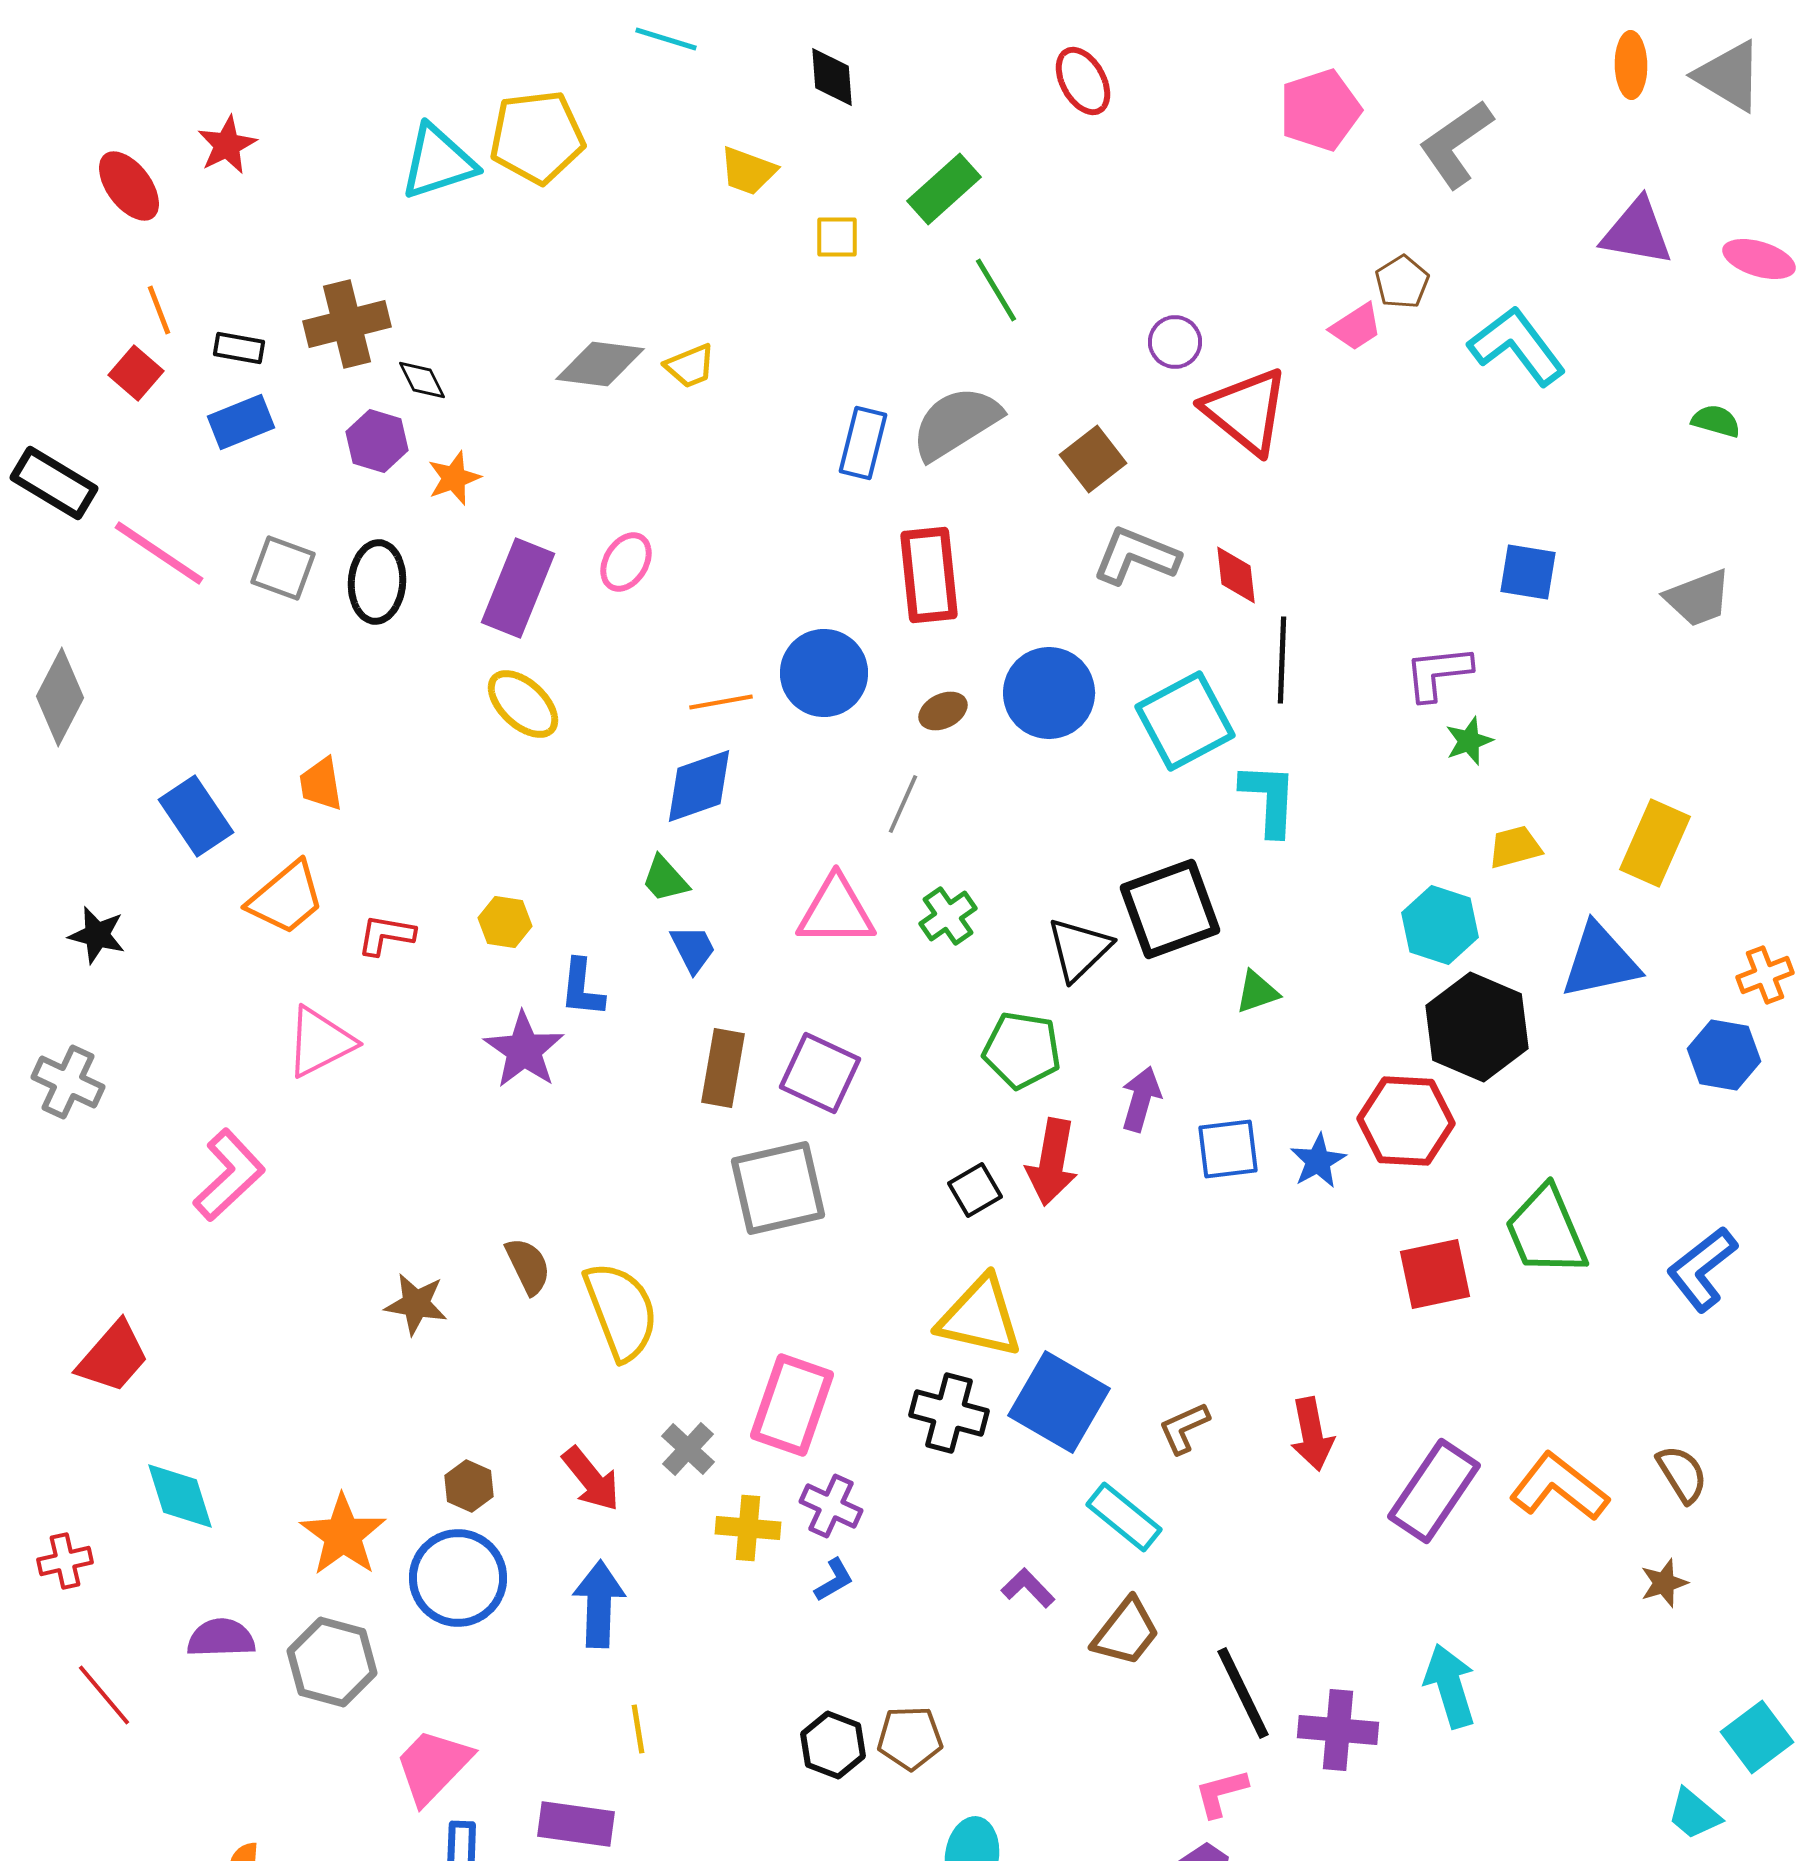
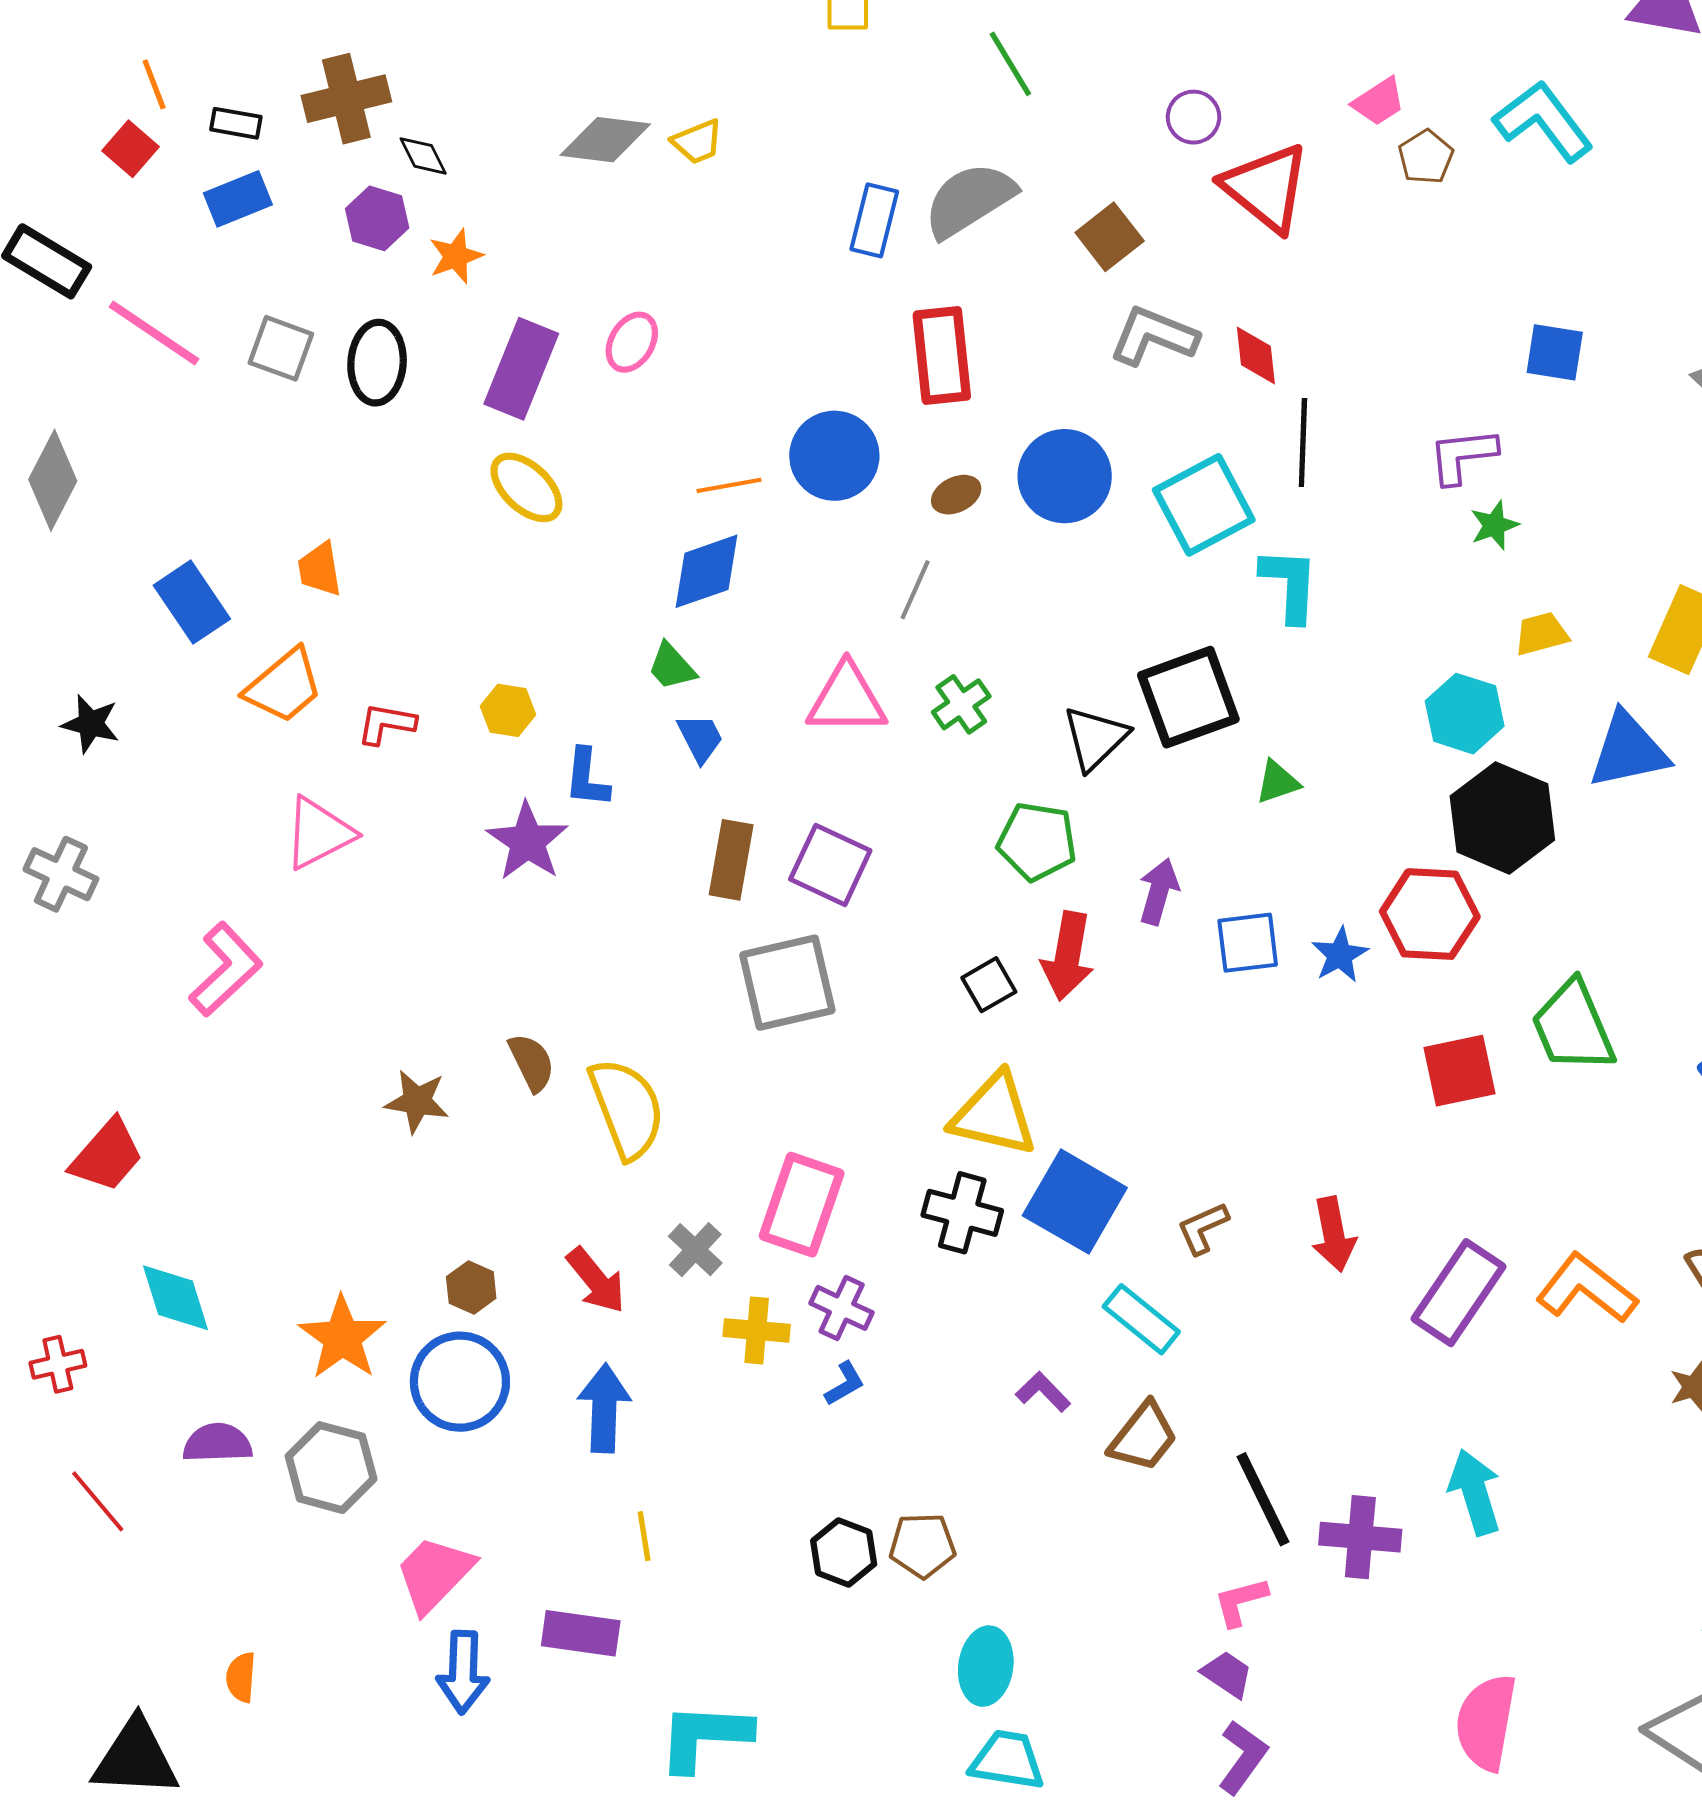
brown pentagon: (1402, 282) -> (1426, 157), moved

